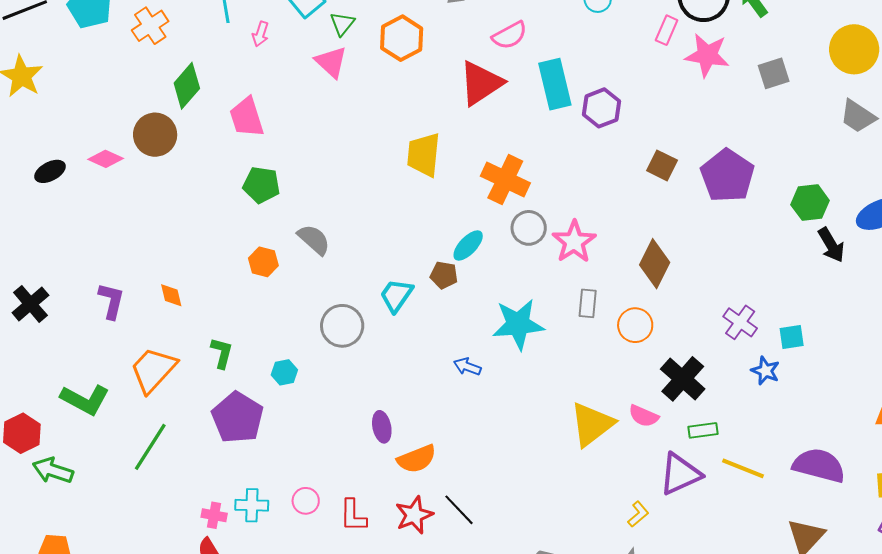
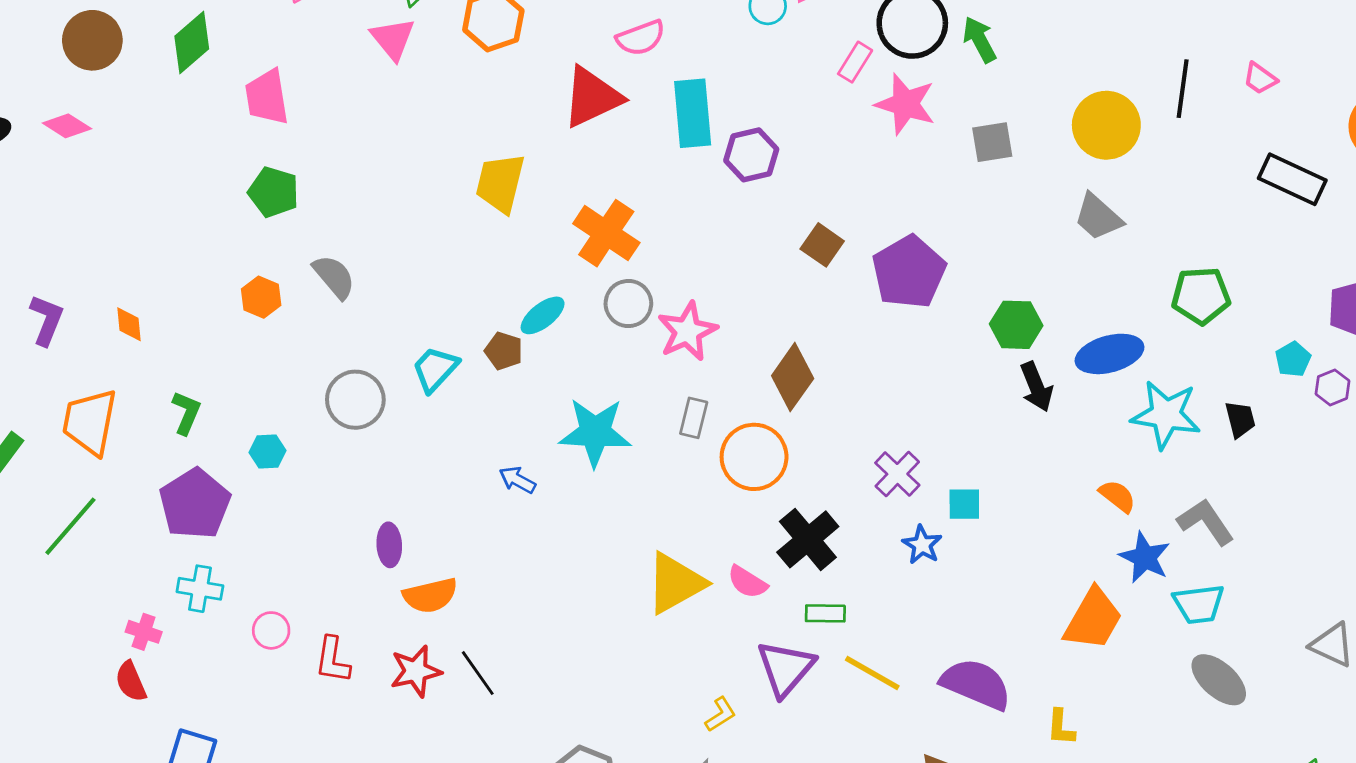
brown circle: (155, 135) -> (92, 40), moved
orange circle: (635, 325) -> (754, 457), size x1.4
orange trapezoid: (153, 370) -> (90, 422), turned -40
purple triangle: (680, 474) -> (786, 668), turned -33
cyan cross: (252, 505) -> (200, 589), moved

